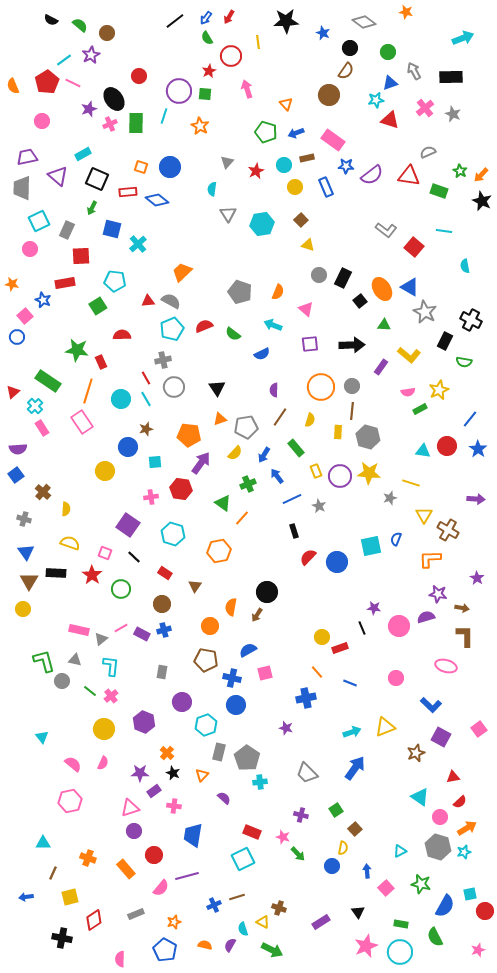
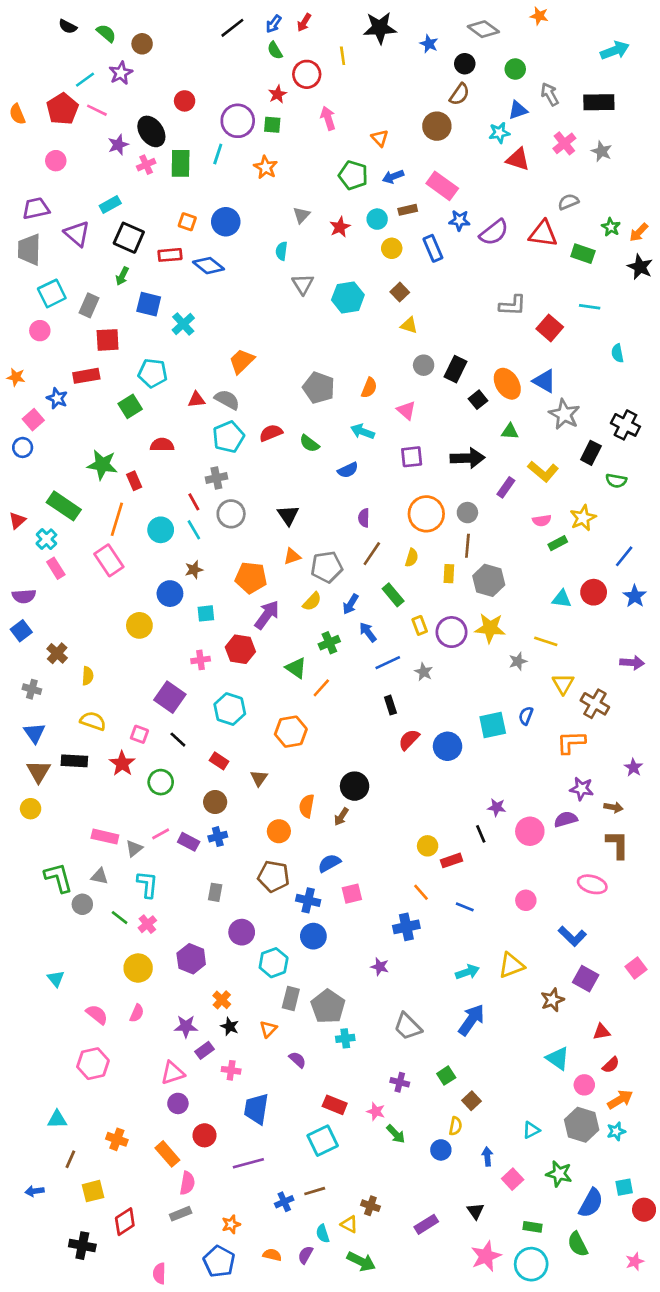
gray L-shape: (386, 230) -> (513, 305), turned -35
pink semicircle: (161, 888) -> (187, 1183), moved, turned -30

